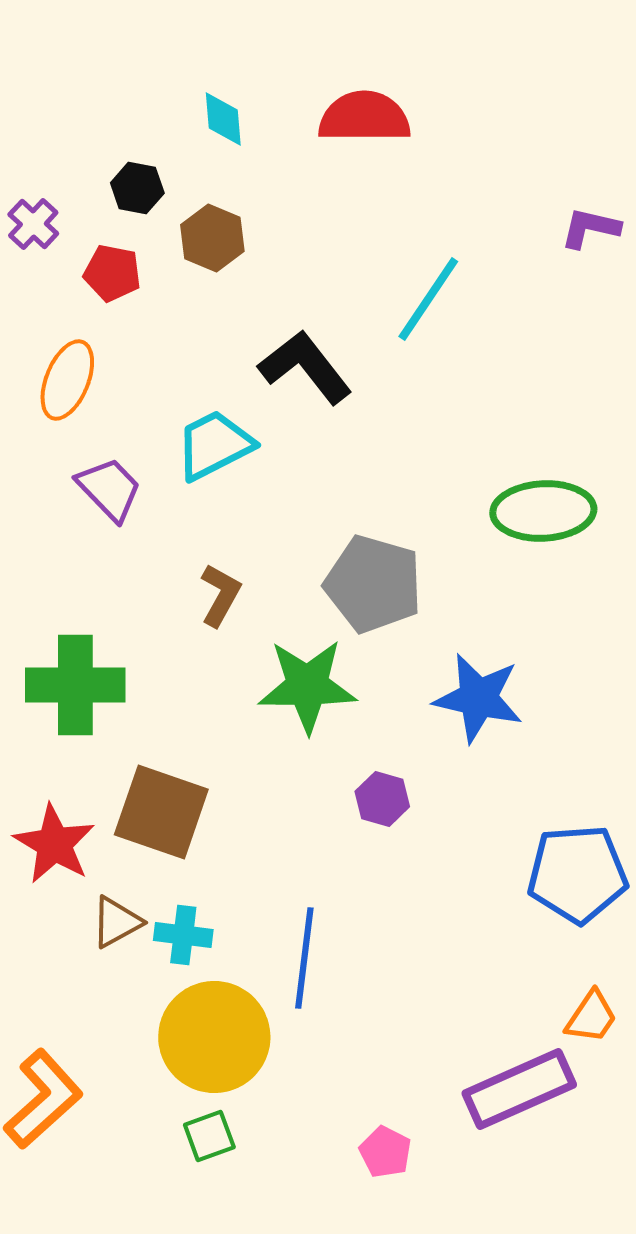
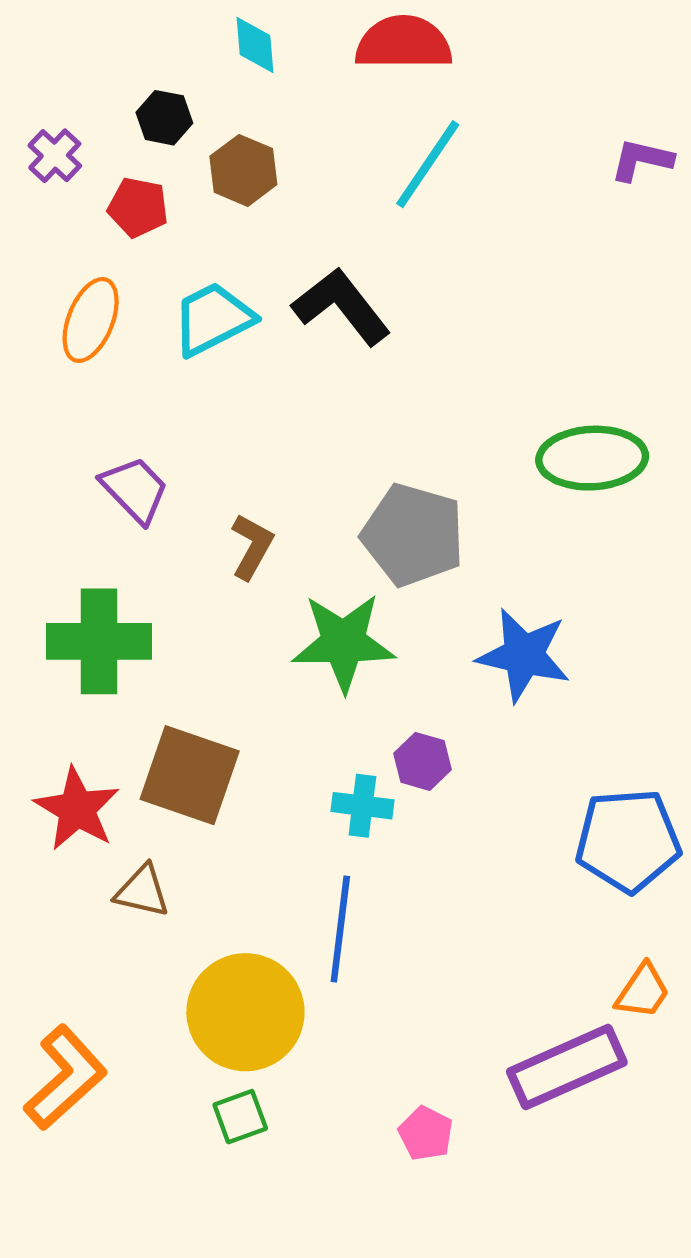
cyan line: (428, 299) -> (428, 164), moved
cyan trapezoid: (214, 445) -> (213, 319), moved
purple trapezoid: (109, 489) -> (135, 490), moved
brown triangle: (116, 922) -> (142, 891), turned 42
cyan cross: (183, 935) -> (362, 806), moved

